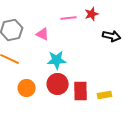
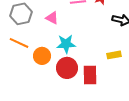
orange circle: (27, 88) -> (42, 56), moved
yellow rectangle: (105, 95) -> (114, 55), moved

